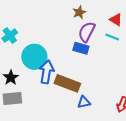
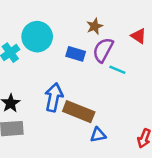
cyan line: (112, 37) -> (117, 70), moved
blue rectangle: (81, 48) -> (76, 54), moved
cyan circle: (34, 57) -> (37, 37), moved

